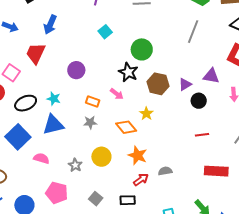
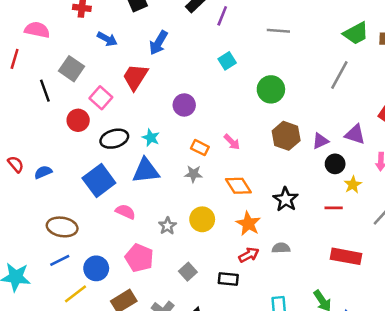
black star: (128, 72) -> (286, 199), moved
yellow star: (146, 114) -> (353, 185), moved

